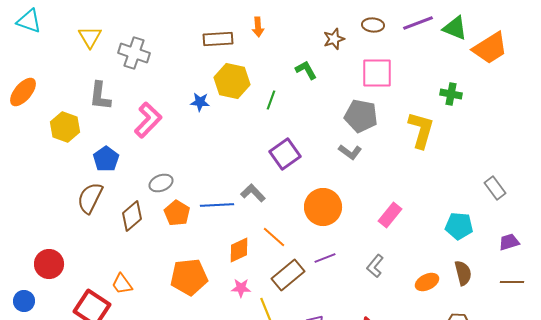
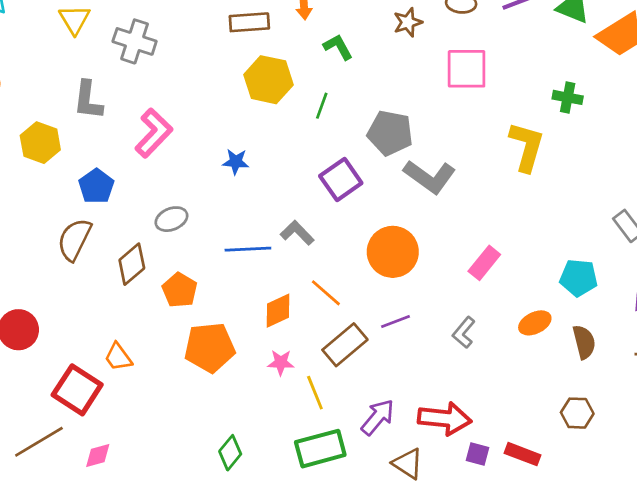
green L-shape: (306, 70) -> (338, 47), moved
blue star: (200, 102) -> (236, 162), moved
gray pentagon: (361, 116) -> (390, 133), moved
gray L-shape: (350, 152) -> (430, 177), size x1.6
orange pentagon: (177, 213) -> (180, 290), moved
orange ellipse: (427, 282) -> (535, 323), moved

